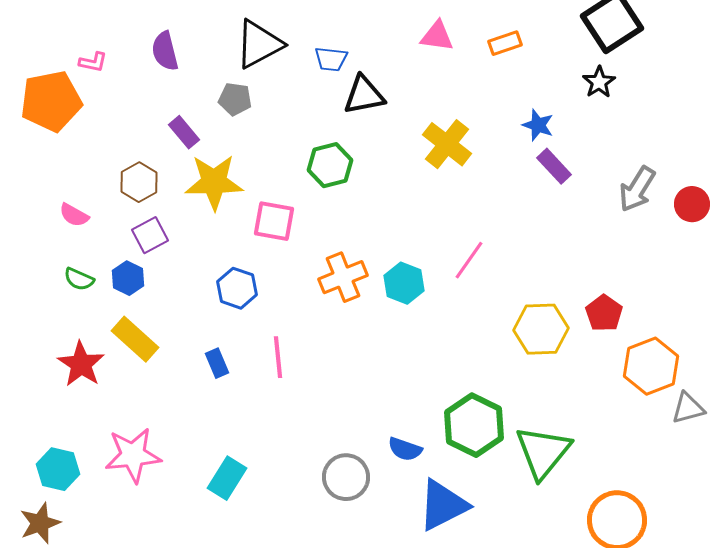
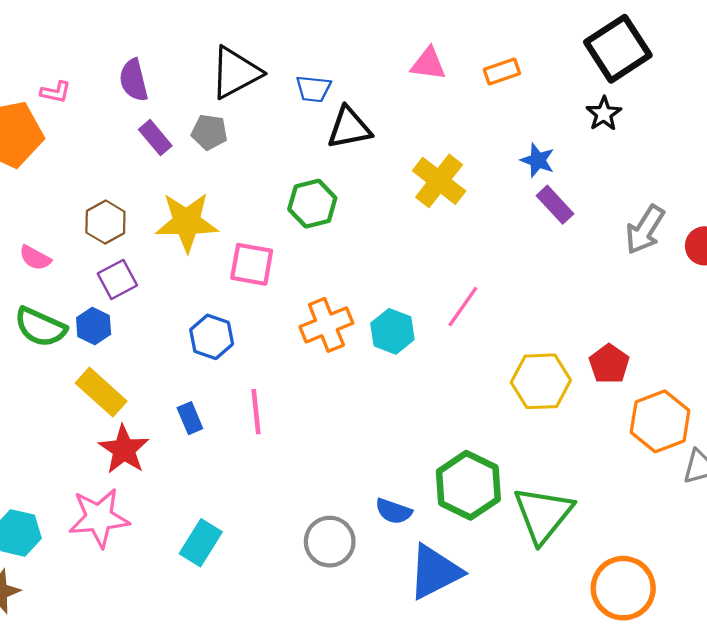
purple rectangle: (184, 132) -> (155, 138), moved
green semicircle: (79, 279) -> (40, 327), size x1.6
red star: (81, 364) -> (124, 450), moved

